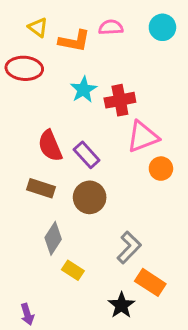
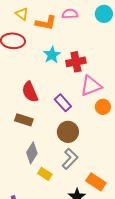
purple rectangle: (87, 155) -> (63, 103), moved
brown circle: (90, 197) -> (68, 132), moved
gray L-shape: (129, 247) -> (70, 159), moved

